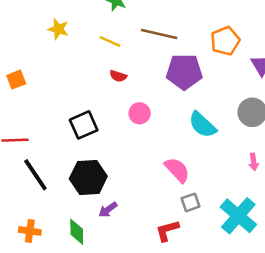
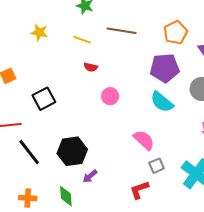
purple pentagon: (184, 72) -> (165, 68), moved
black square: (84, 125) -> (44, 99), moved

